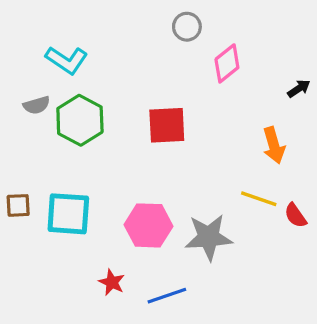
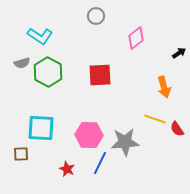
gray circle: (187, 27) -> (96, 16), moved
brown square: (18, 205) -> (21, 154), moved
blue line: (167, 296) -> (100, 163), moved, turned -45

